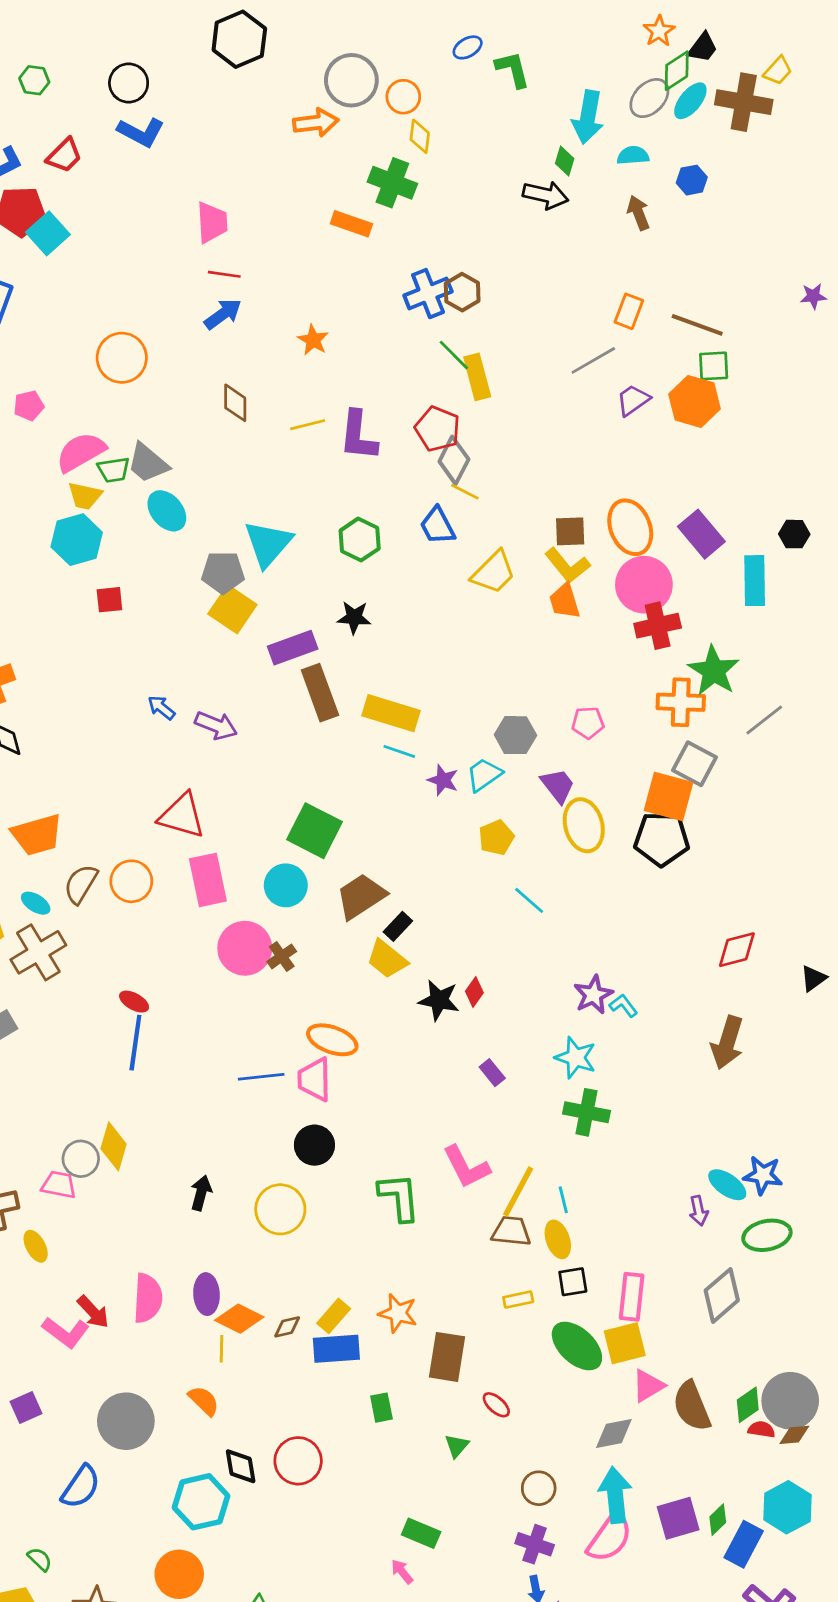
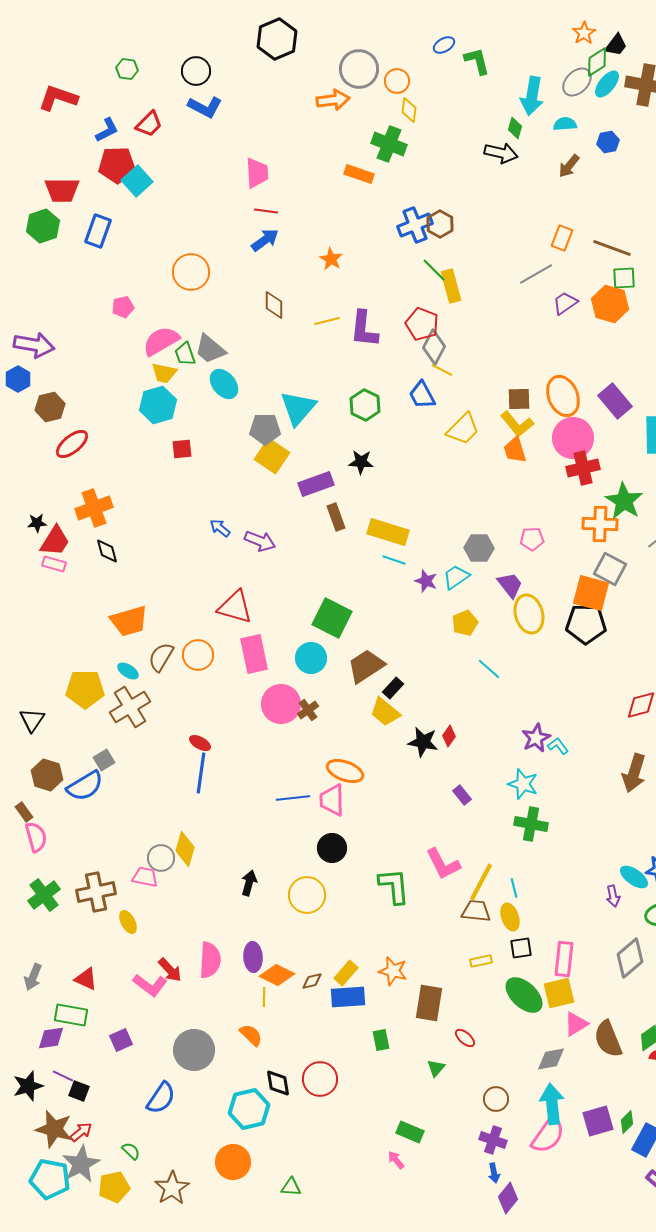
brown arrow: (638, 213) -> (569, 166), turned -120
green trapezoid: (114, 470) -> (185, 354), turned 80
brown rectangle: (320, 693) -> (336, 517), size x0.7

